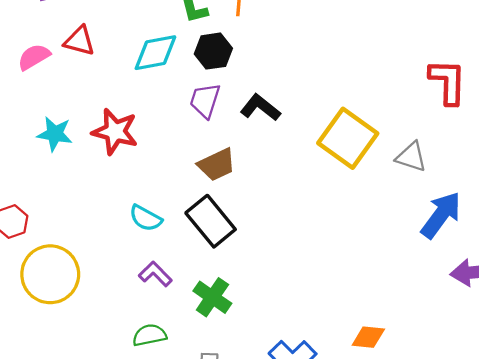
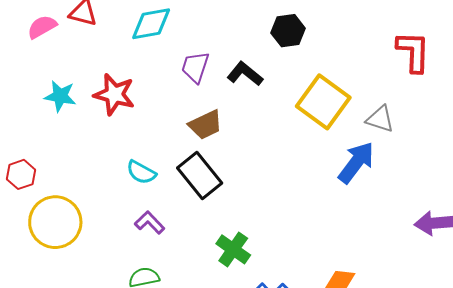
black hexagon: (213, 51) -> (288, 31), moved
blue arrow: (441, 215) -> (356, 162), moved
green cross: (212, 297) -> (233, 249), moved

